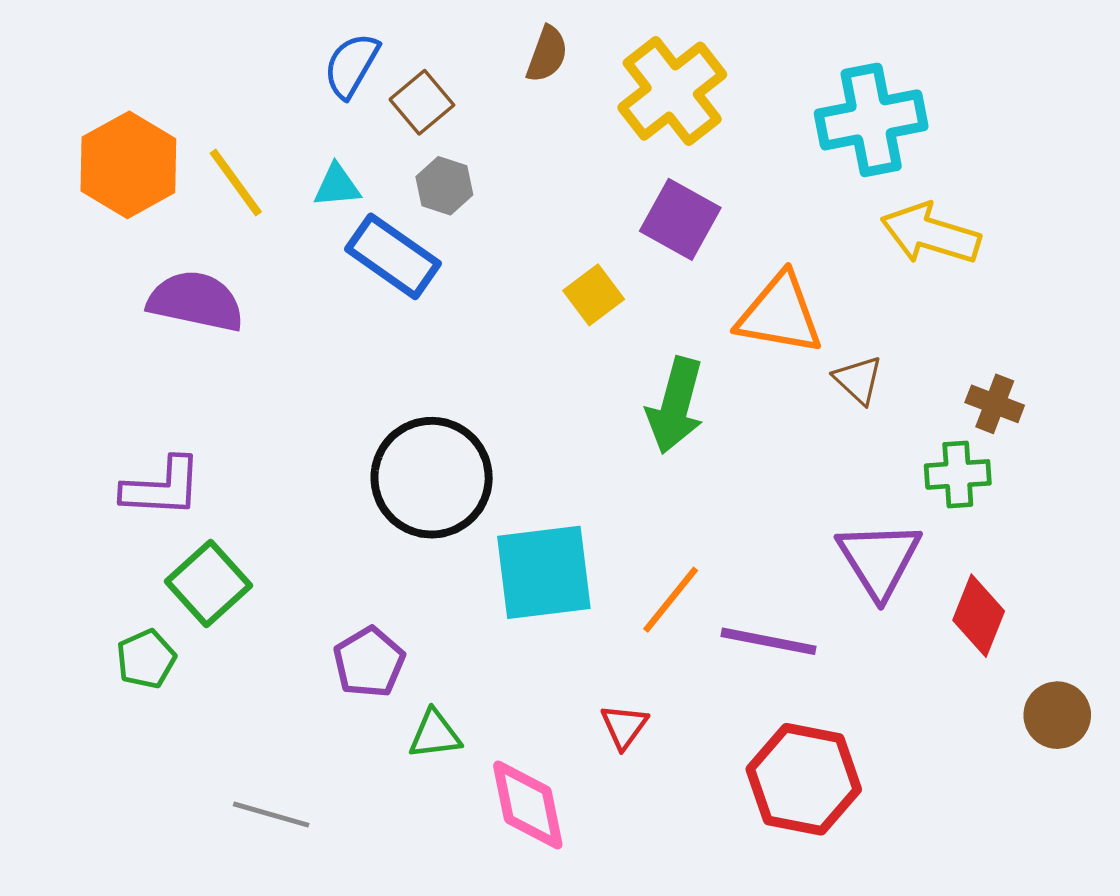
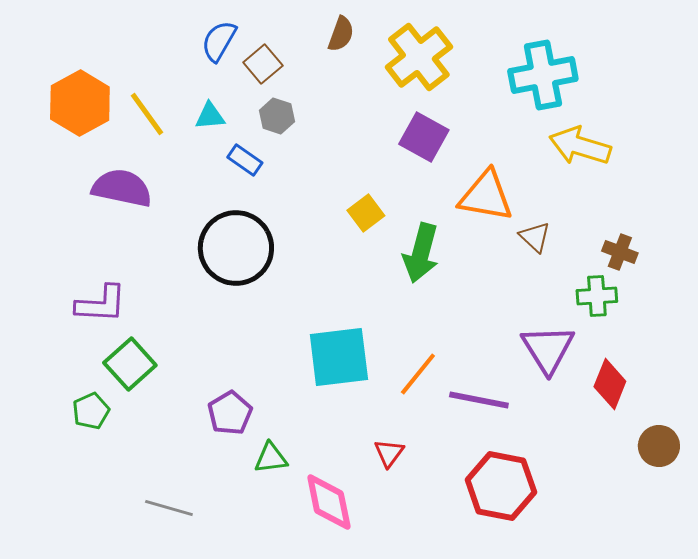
blue rectangle: (393, 256) -> (245, 160), size x0.6
yellow square: (594, 295) -> (366, 213), moved
black circle: (432, 478) -> (236, 248), moved

